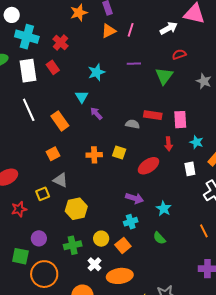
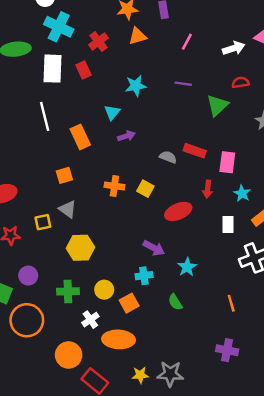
orange triangle: (109, 31) -> (138, 36), moved
purple arrow: (96, 113) -> (126, 136), turned 104

